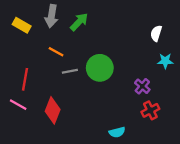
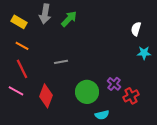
orange line: (56, 52) -> (22, 46), moved
green circle: (100, 68) -> (87, 92), moved
red line: (25, 79) -> (22, 69), turned -36
purple cross: (142, 86) -> (114, 84), moved

